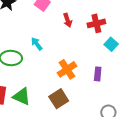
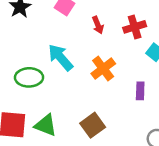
cyan arrow: (37, 44) -> (61, 57), size x1.6
orange cross: (67, 69) -> (103, 69), moved

